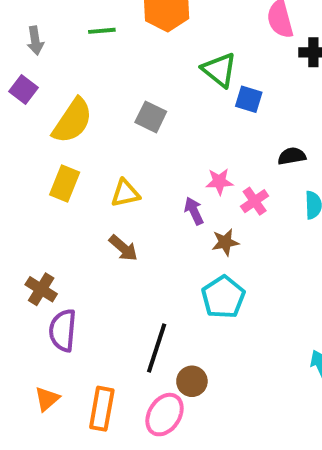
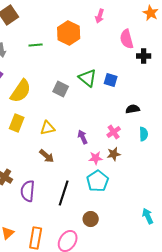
green triangle: (219, 70) -> (88, 78), moved
pink star: (219, 182) -> (96, 158), moved
brown star: (225, 242) -> (114, 154), moved
purple semicircle: (63, 330) -> (28, 191), moved
black line: (157, 348) -> (64, 193), moved
brown circle: (192, 381) -> (91, 219), moved

